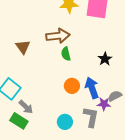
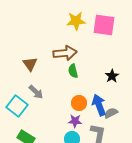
gray semicircle: (115, 96) -> (111, 113), moved
purple star: (104, 104) -> (75, 121), moved
gray arrow: (26, 107) -> (36, 92), moved

